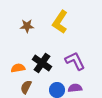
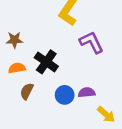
brown star: (27, 26) -> (14, 40), moved
purple L-shape: (75, 61) -> (91, 42), moved

